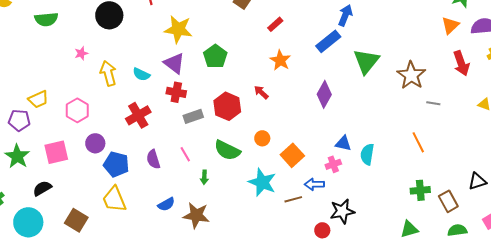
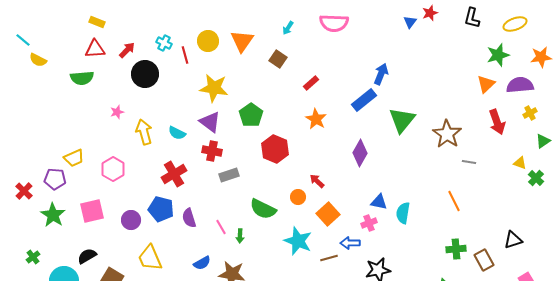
red arrow: (261, 92) -> (317, 181), moved
red hexagon: (227, 106) -> (275, 149), moved
purple circle: (95, 143) -> (131, 220), moved
pink line: (185, 154) -> (221, 227), moved
blue pentagon: (116, 164) -> (161, 209), moved
black semicircle: (42, 188) -> (87, 256), moved

